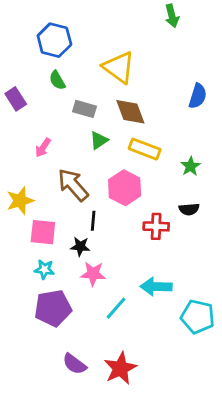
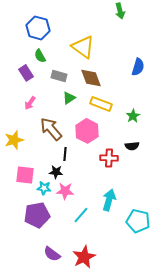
purple rectangle: (16, 99) -> (26, 73), moved
pink square: (43, 232) -> (25, 175), moved
cyan star: (44, 269) -> (44, 188), moved
cyan arrow: (156, 287) -> (109, 200), turned 105

